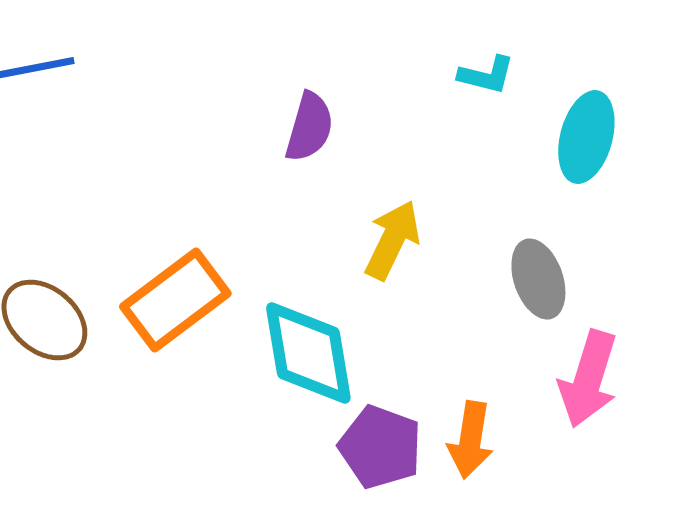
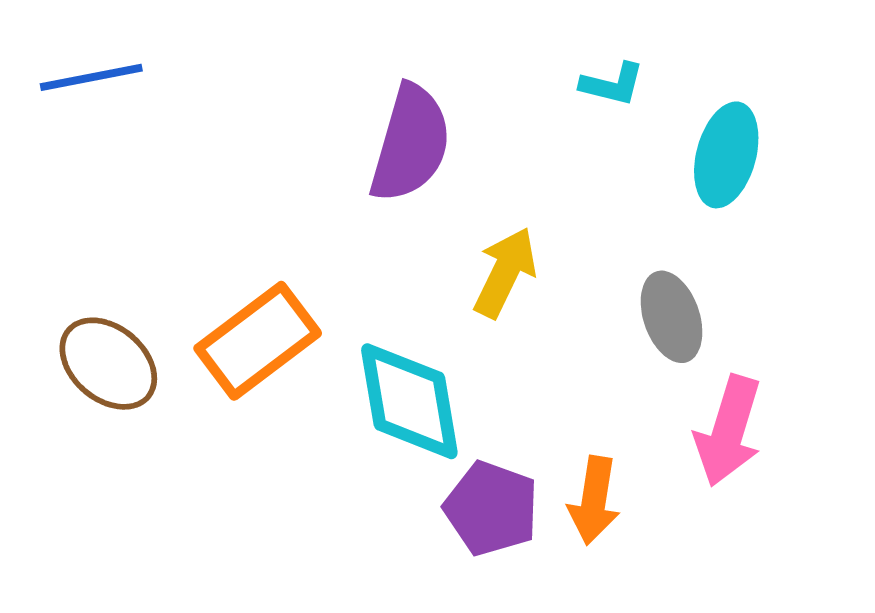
purple semicircle: (309, 127) -> (410, 144), size x1.5

